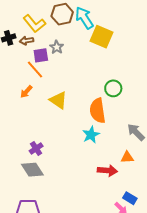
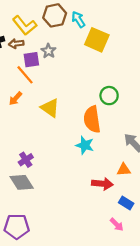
cyan arrow: (84, 18) -> (78, 19), size x0.7
cyan star: (91, 135) -> (85, 145), turned -30
blue rectangle: (130, 198) -> (126, 203), moved

